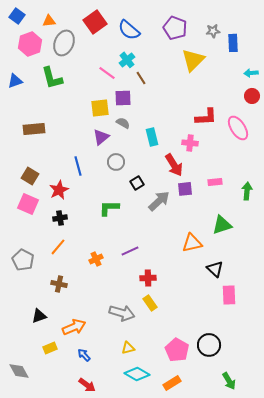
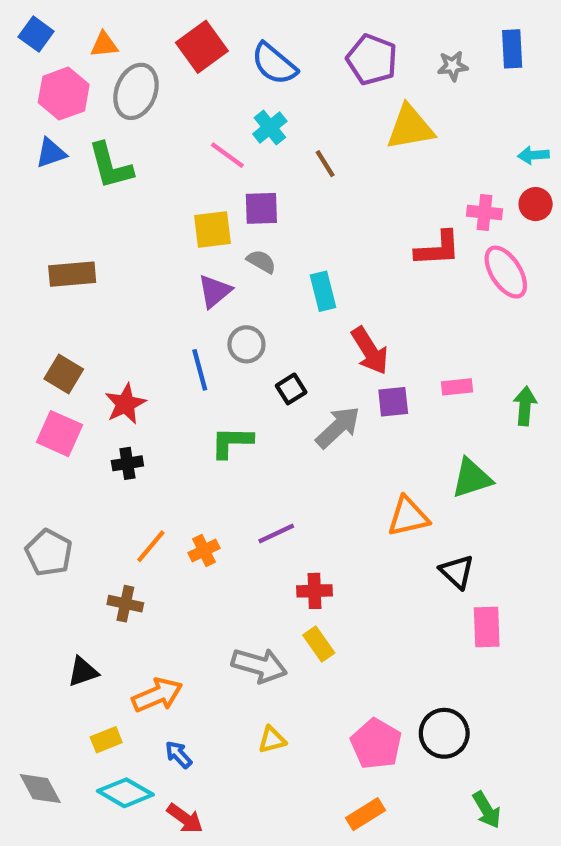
blue rectangle: (233, 43) -> (512, 49), moved
yellow triangle: (193, 60) -> (410, 128), turned 35
brown line: (141, 78) -> (325, 164), moved
blue triangle: (15, 81) -> (51, 153), moved
pink cross: (190, 143) -> (485, 213), moved
blue line: (78, 166) -> (200, 370), moved
orange line: (58, 247) -> (151, 546), moved
cyan diamond: (137, 374) -> (125, 793), moved

